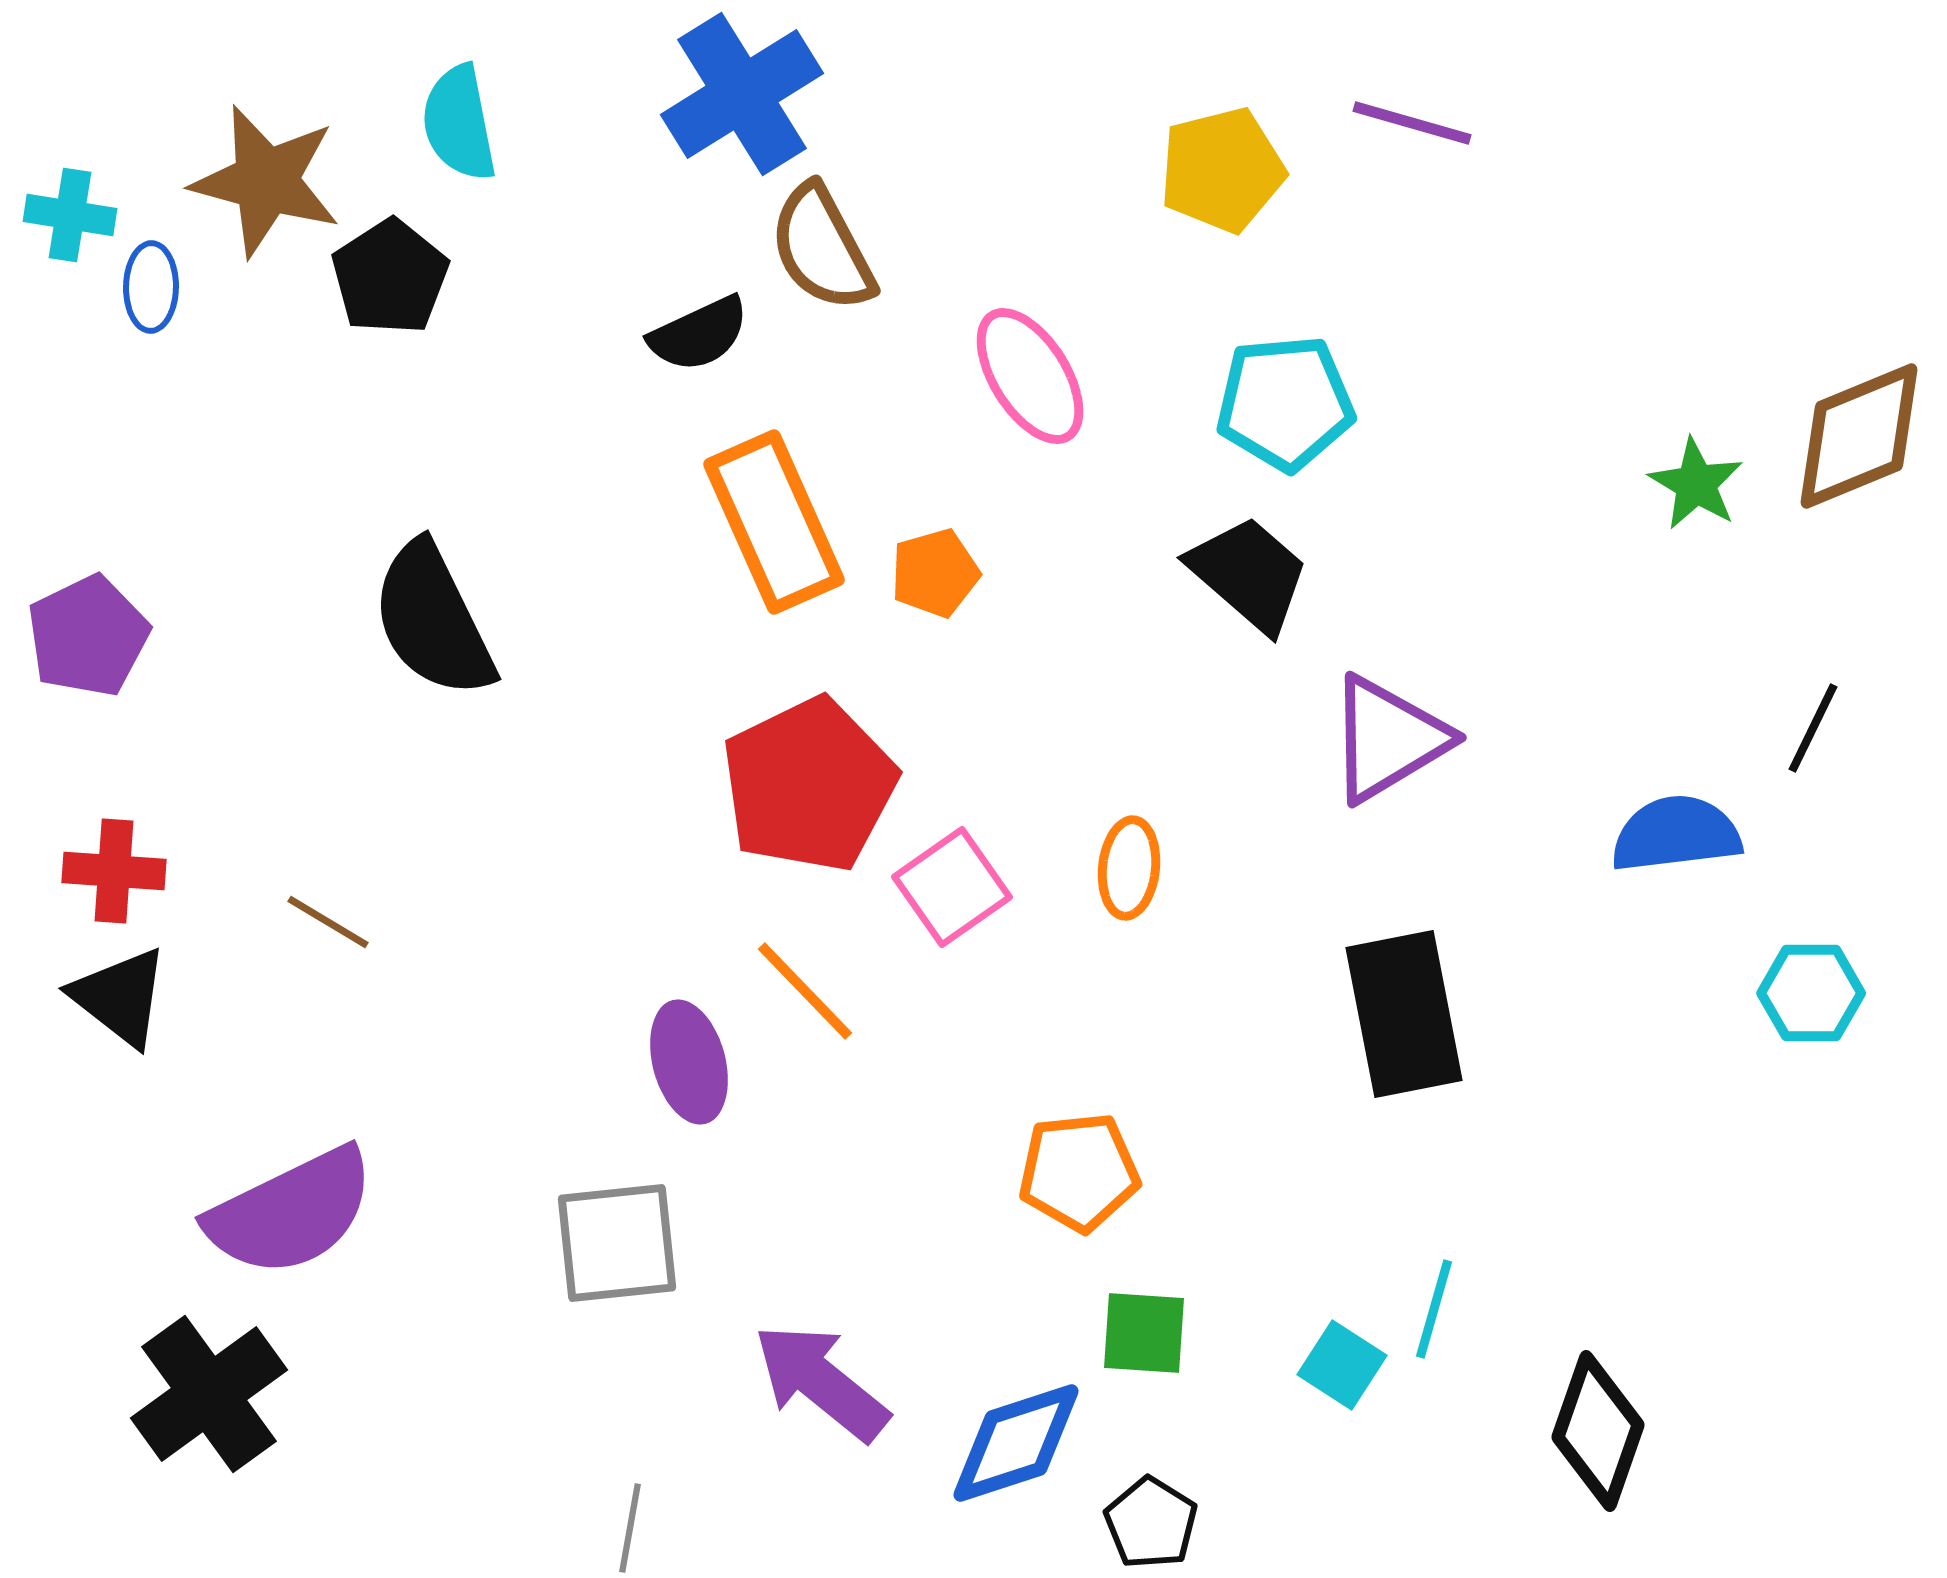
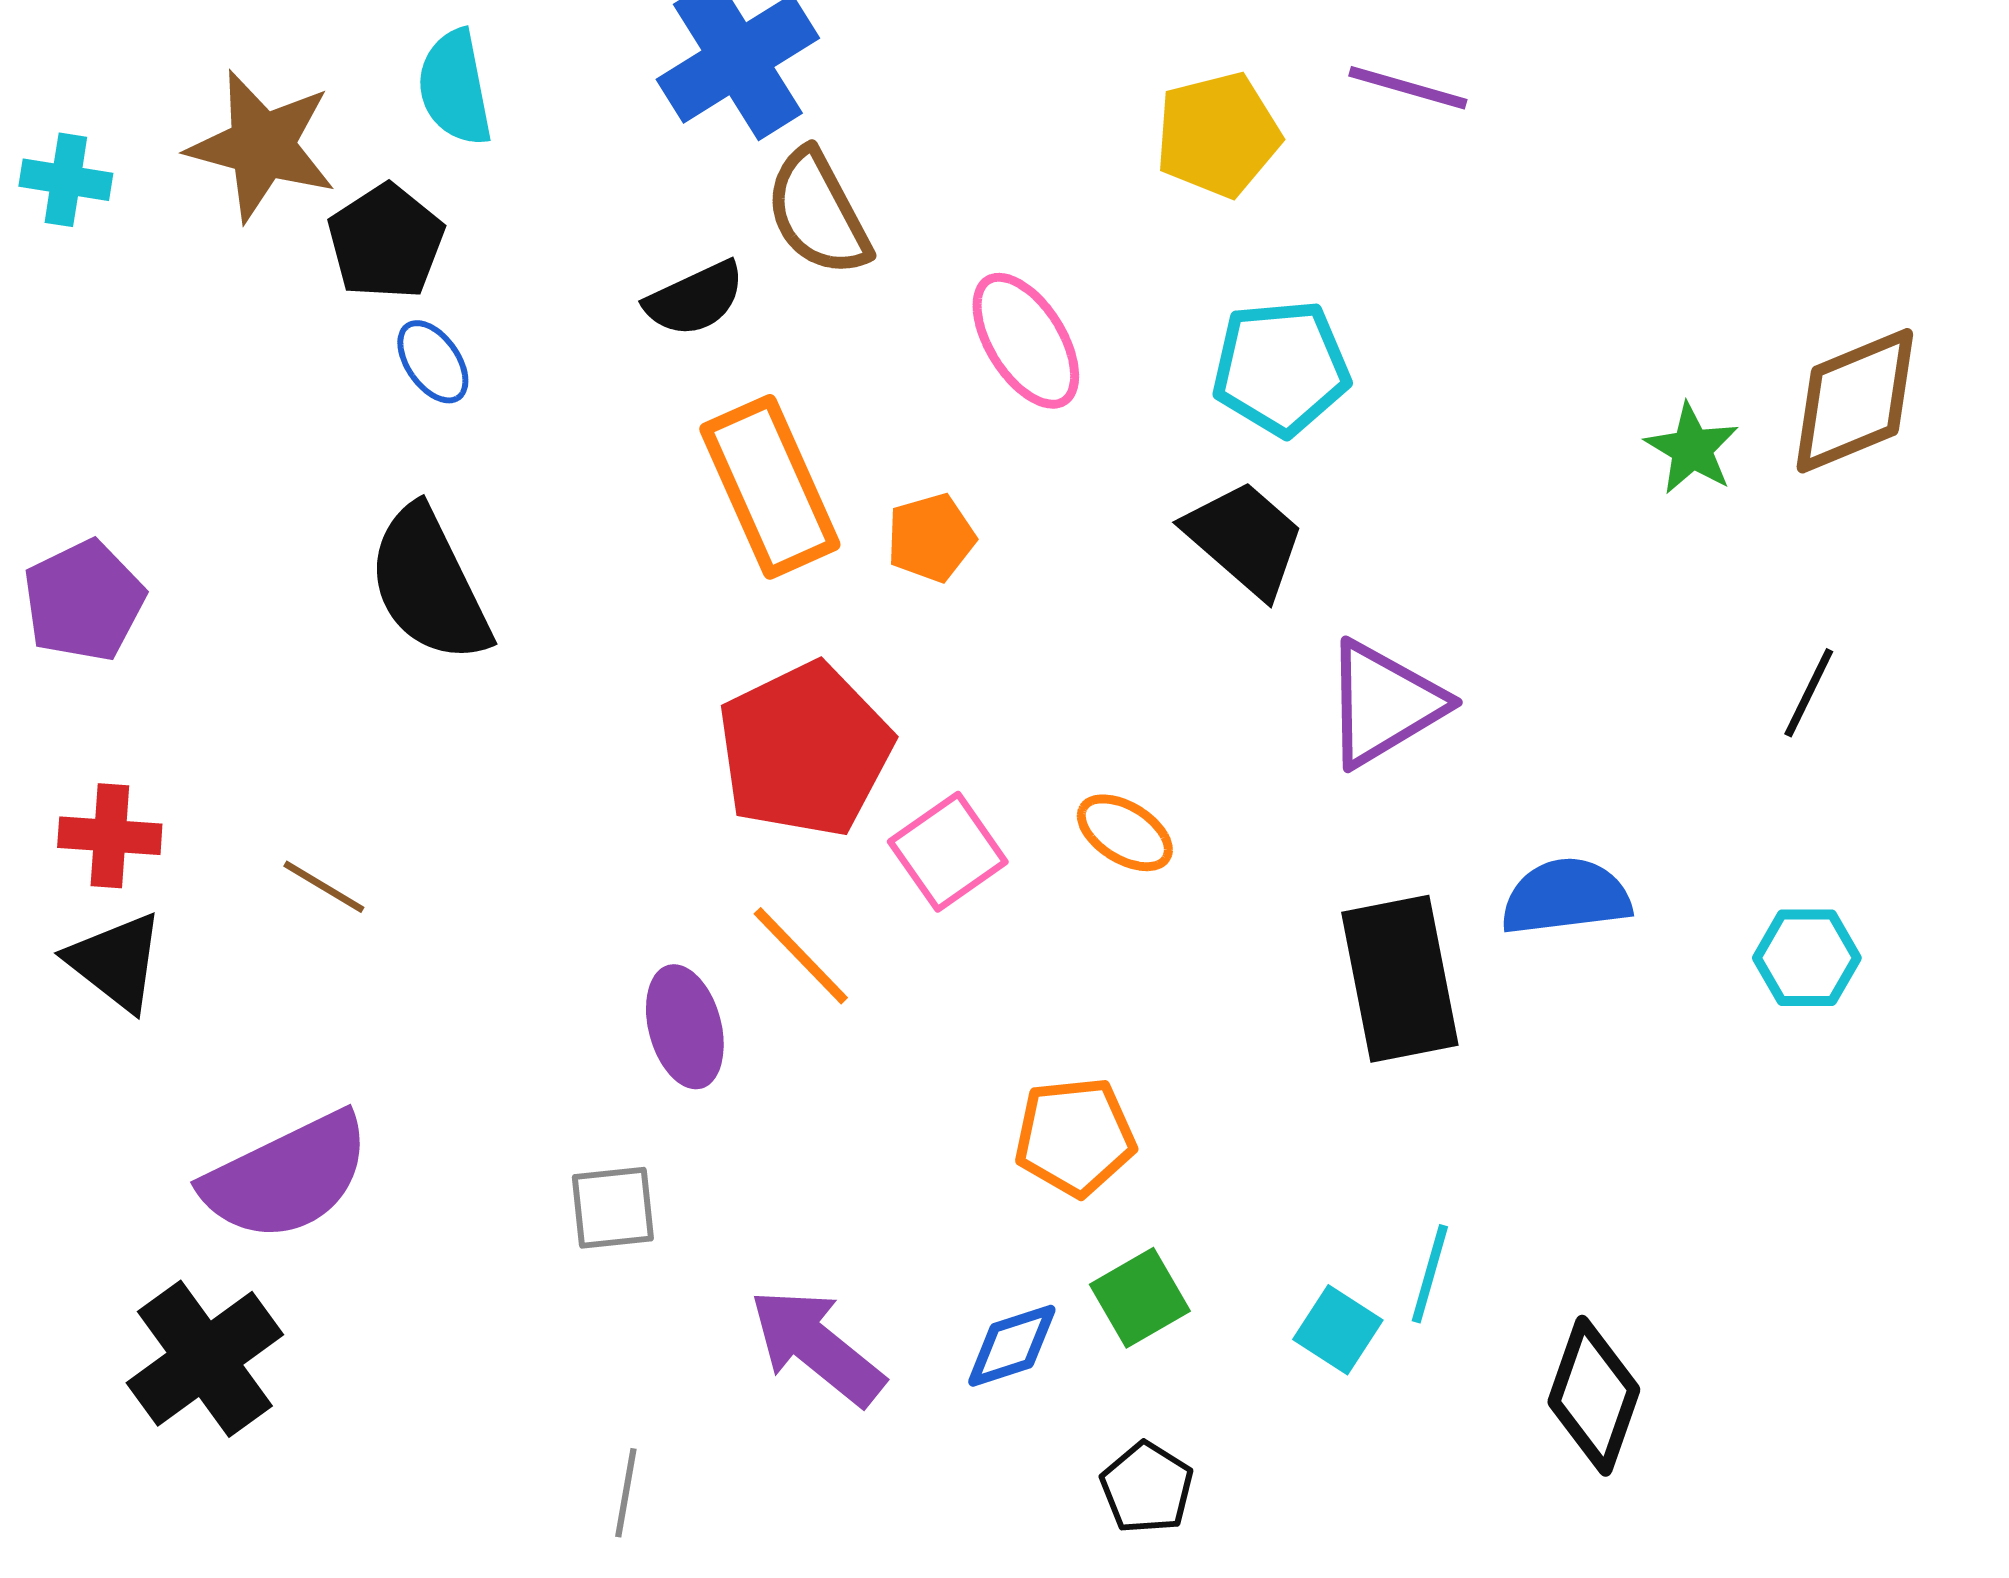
blue ellipse: (151, 287) -> (433, 362), moved, turned -36
blue semicircle: (1676, 834) -> (1566, 897), moved
orange ellipse: (1129, 868) -> (1125, 833), turned -64
gray square: (617, 1243) -> (613, 1208), size x0.7
green square: (1144, 1333) -> (1140, 1298), turned -34
blue diamond: (1016, 1443) -> (1012, 1346), moved, size x0.7

